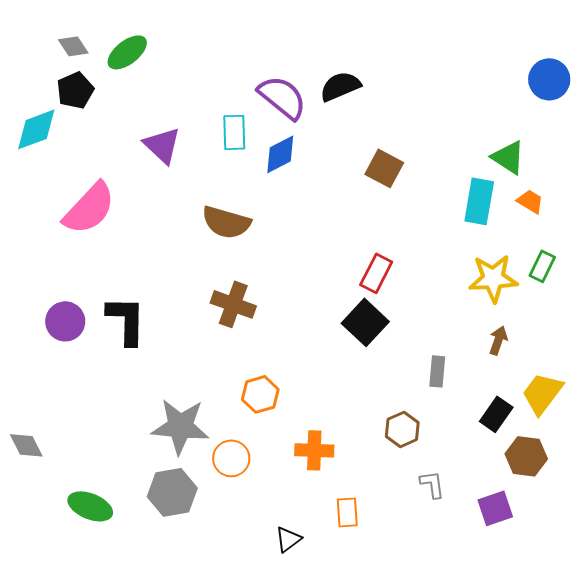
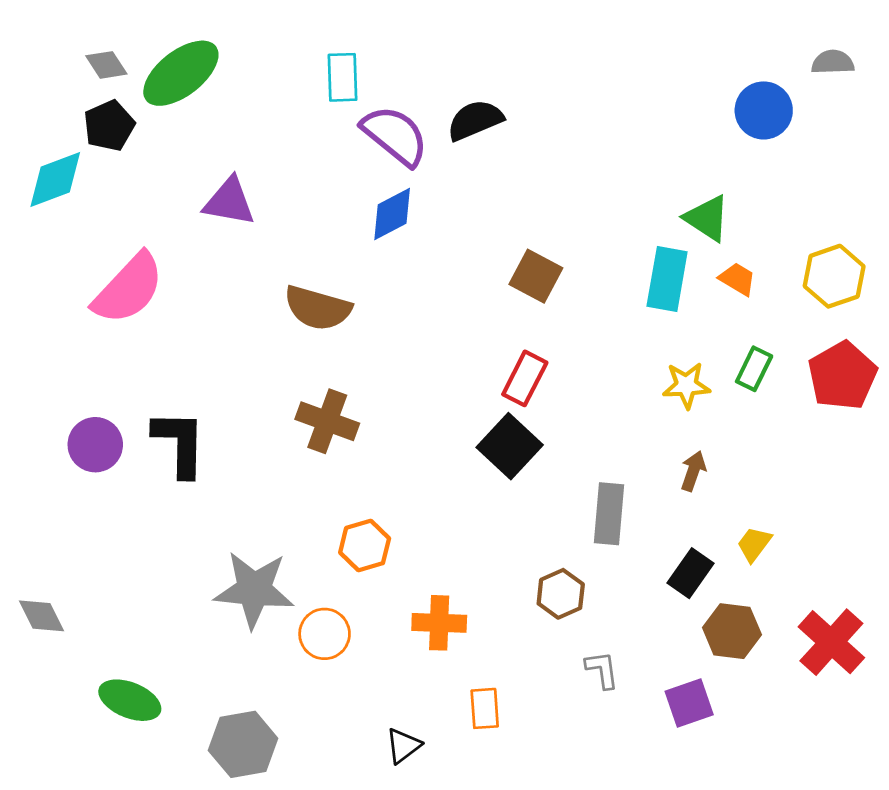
green ellipse: (127, 52) -> (181, 73), size x1.4
cyan rectangle: (234, 132) -> (342, 77), moved
purple triangle: (162, 145) -> (229, 202), turned -33
brown square: (384, 168) -> (536, 276), moved
yellow star: (493, 278) -> (686, 385), size x0.7
gray rectangle: (437, 371) -> (609, 514), size x1.4
yellow trapezoid: (542, 393) -> (754, 544), size x0.6
gray hexagon: (172, 492) -> (243, 744), moved

